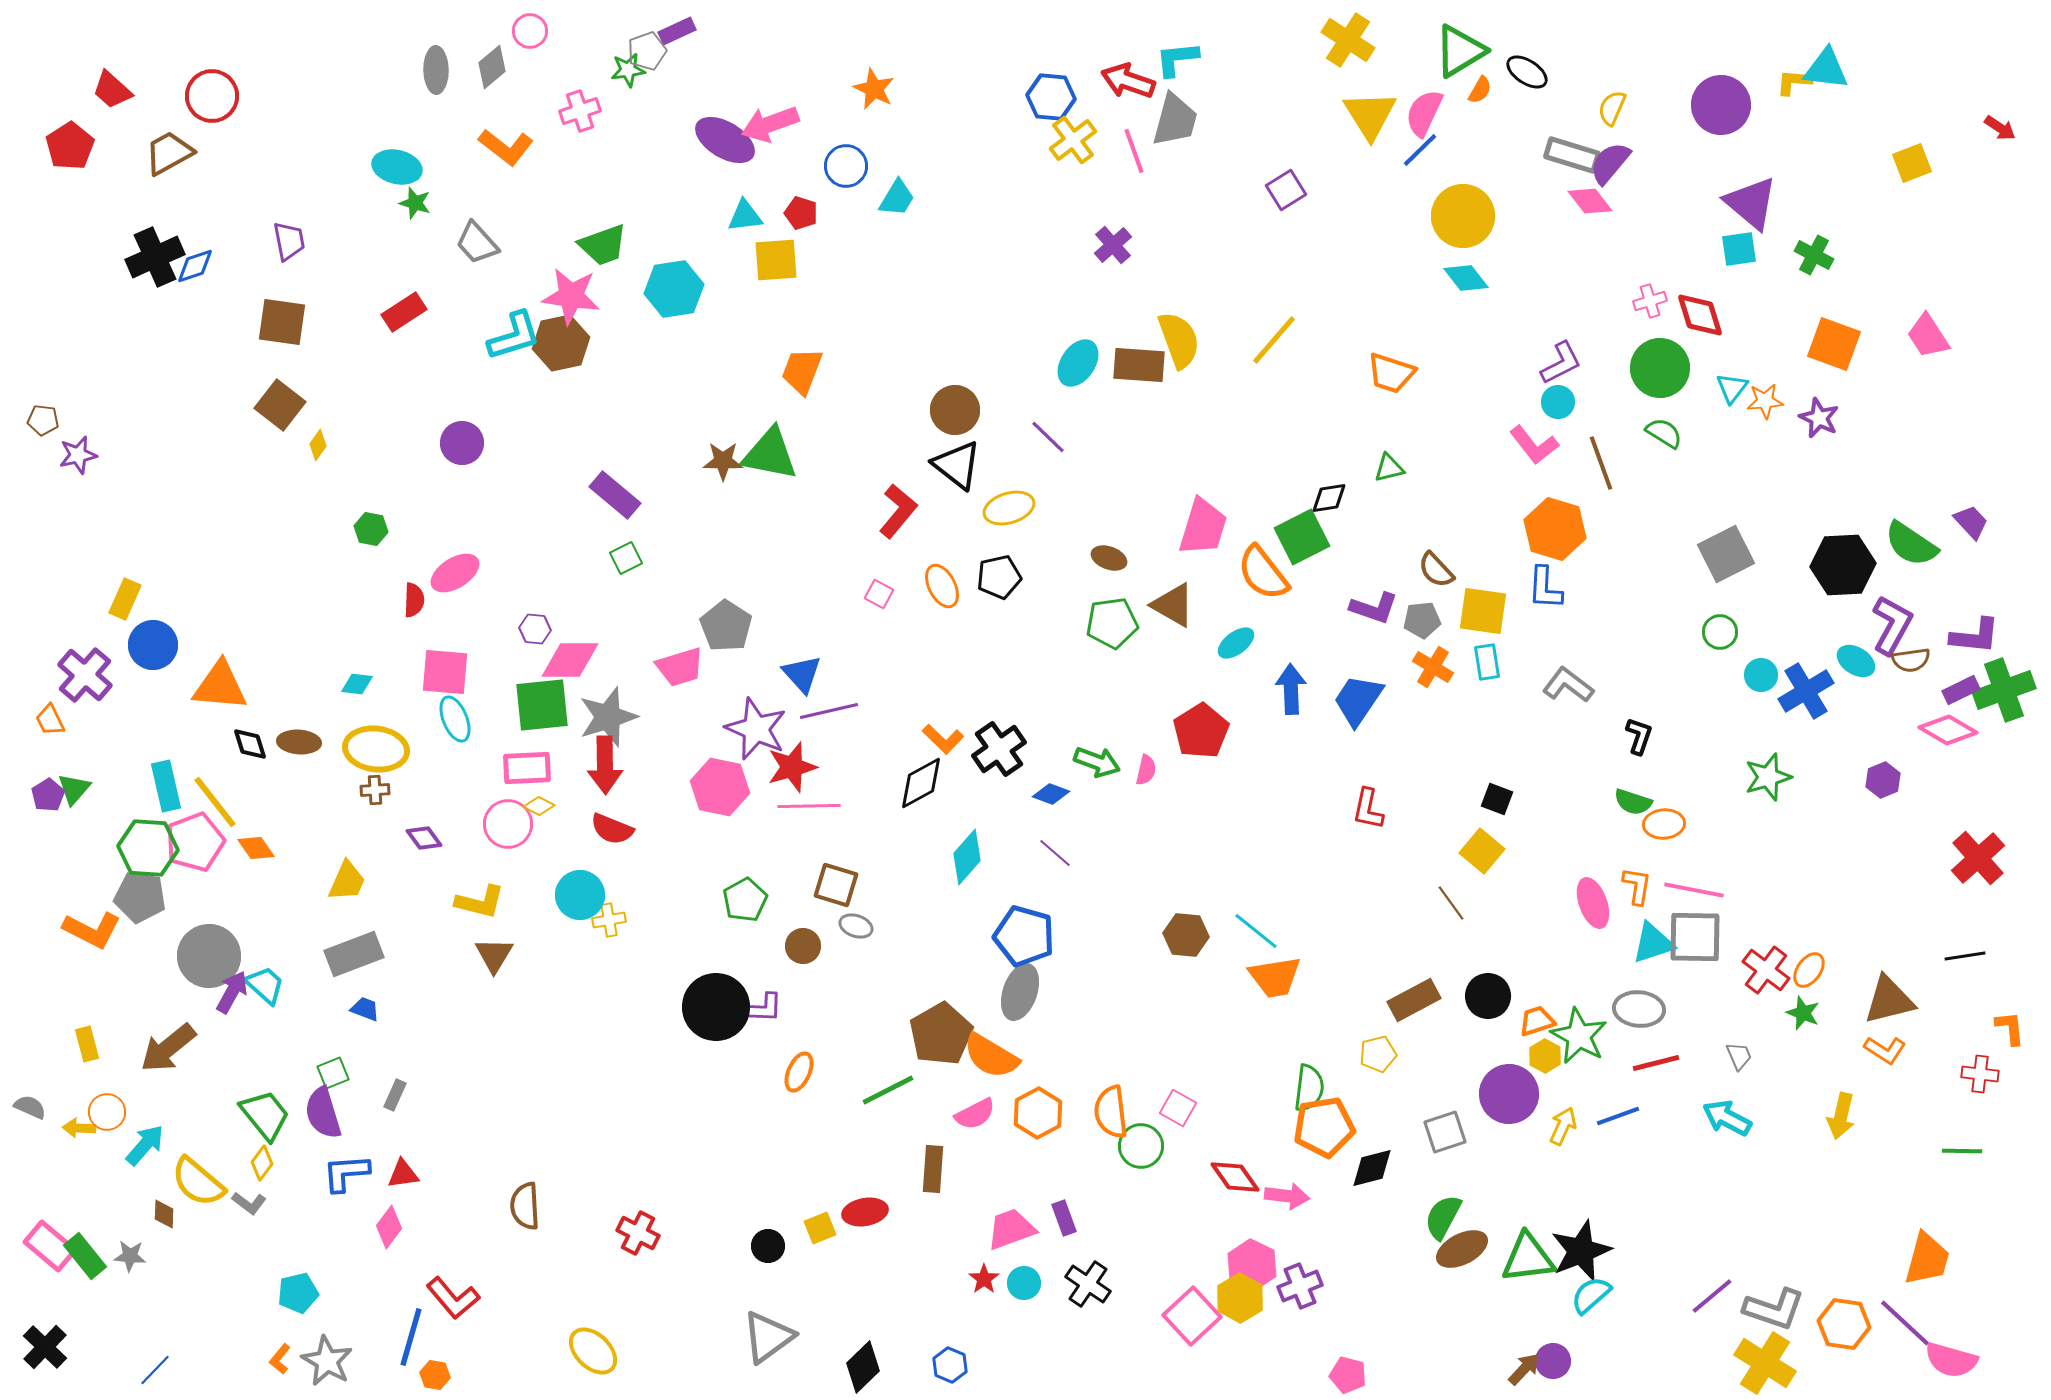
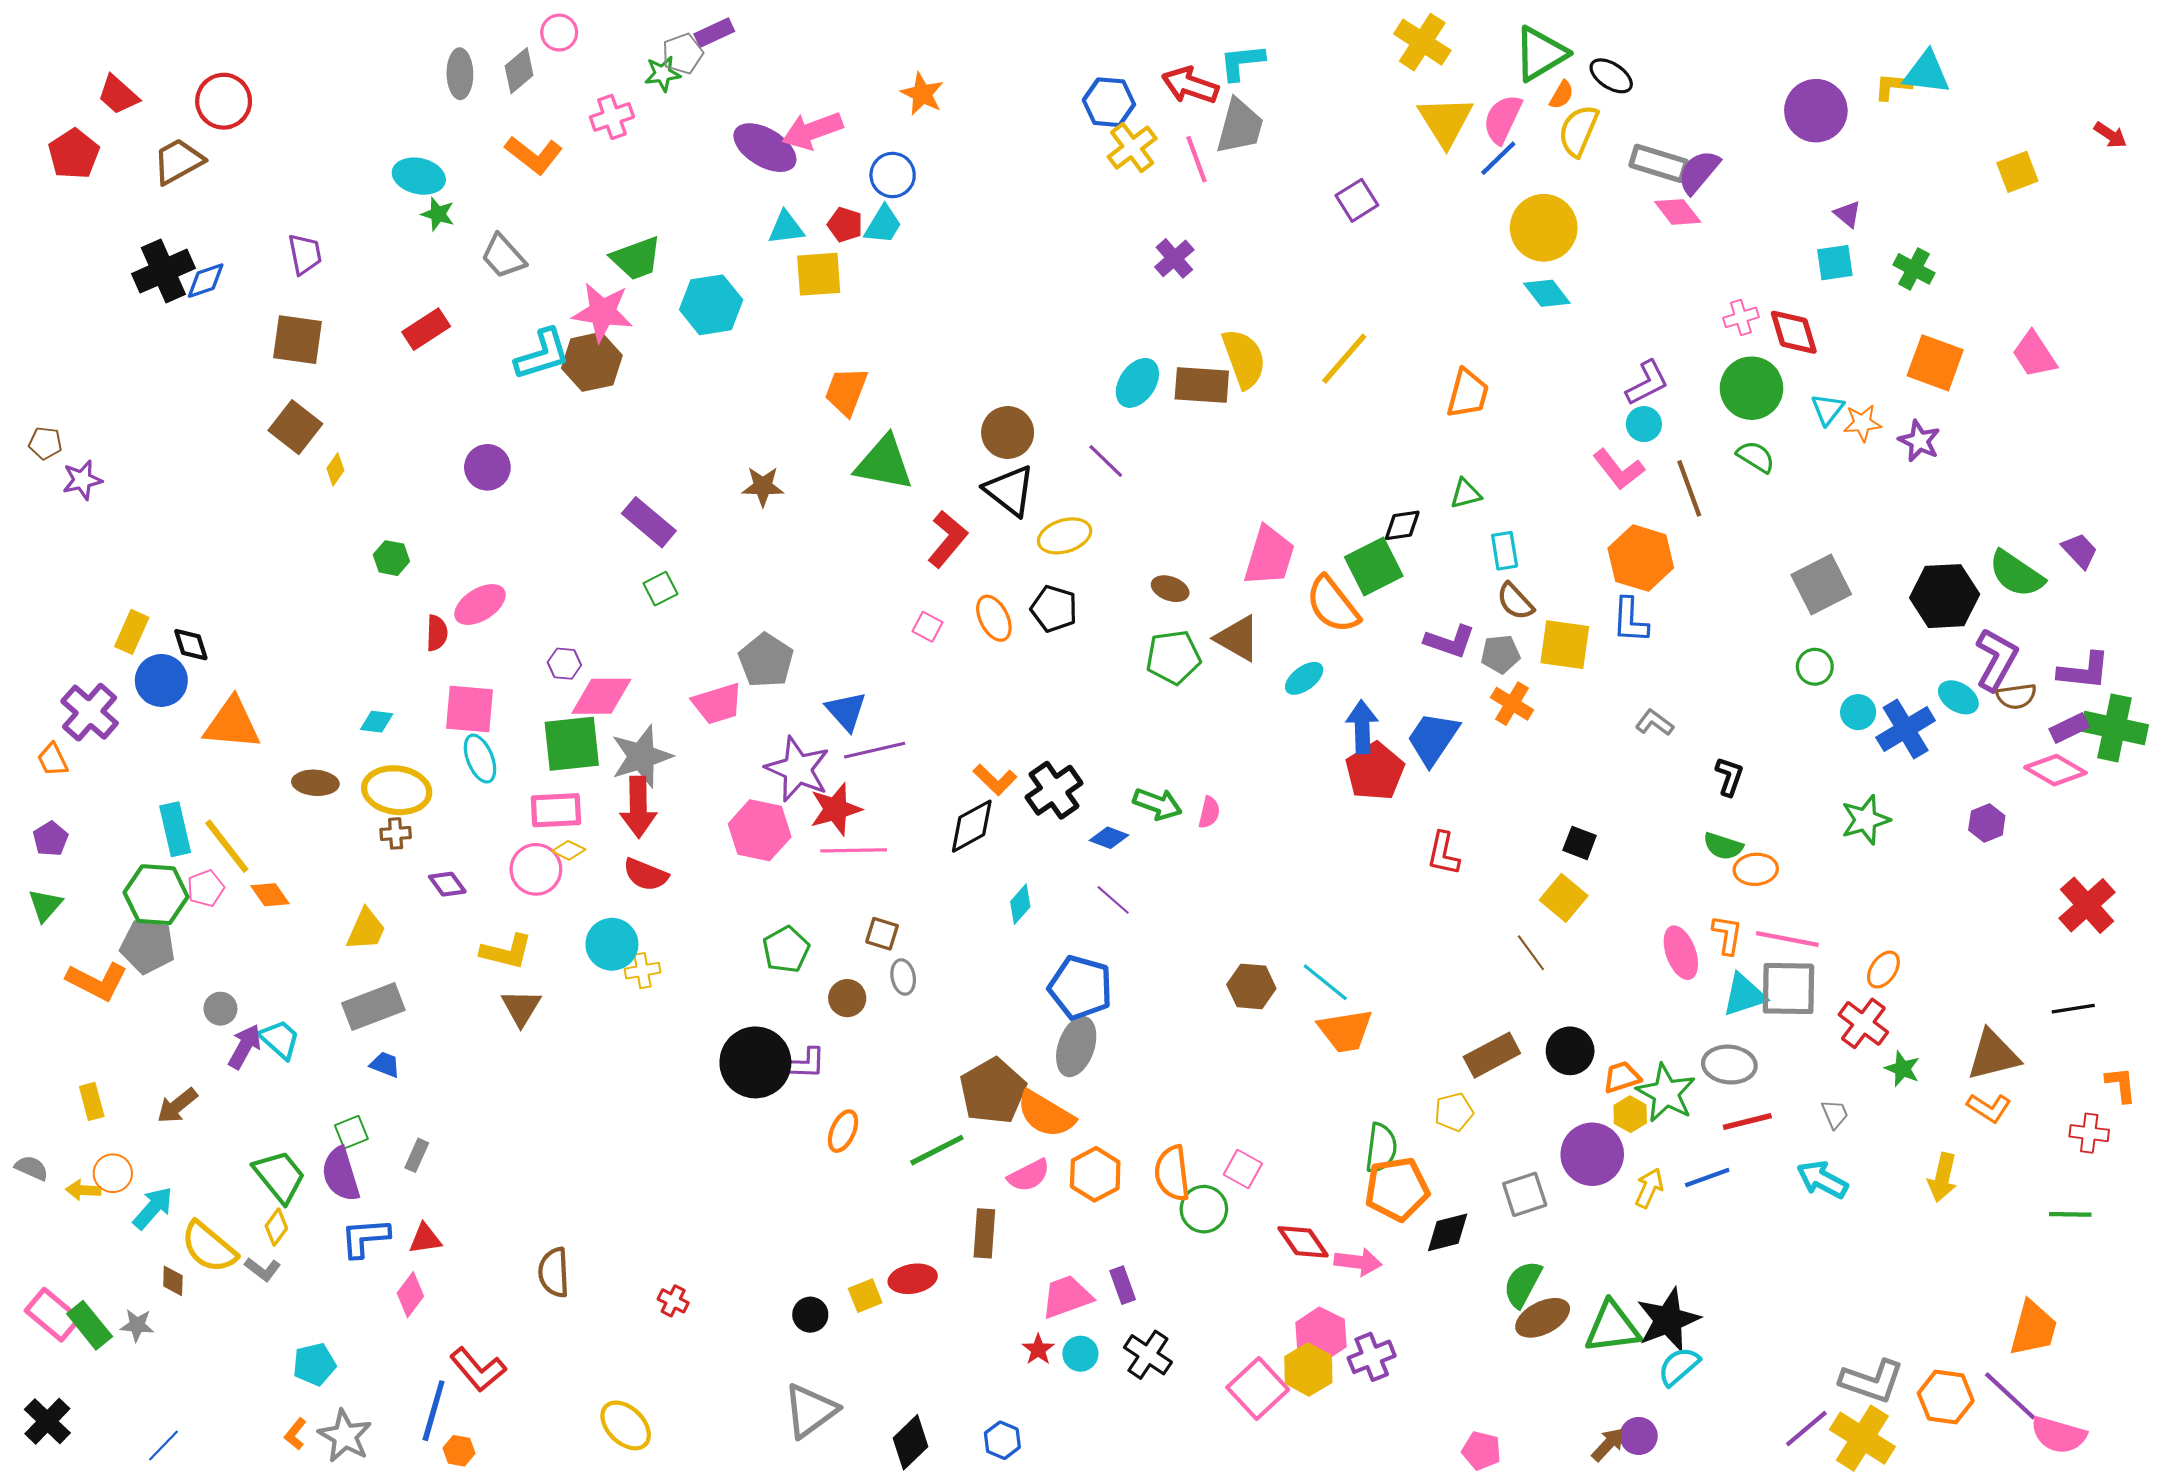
yellow semicircle: (1612, 108) -> (1578, 131), moved, size x1.4
cyan trapezoid: (897, 198) -> (883, 225), moved
purple triangle: (1751, 203) -> (1848, 214), size x0.5
orange trapezoid: (1391, 373) -> (1468, 393), turned -93
green triangle: (770, 454) -> (884, 463), moved
black pentagon: (999, 577) -> (1054, 609), turned 30
cyan rectangle: (1487, 662) -> (1505, 551), moved
gray L-shape: (1568, 685) -> (1654, 723), size x0.7
green cross: (2004, 690) -> (2115, 728), turned 32
red pentagon: (1201, 731) -> (1375, 771), moved
black diamond: (250, 744) -> (191, 645), moved
green triangle: (74, 789) -> (45, 905), moved
pink pentagon: (195, 842) -> (206, 888), size x0.6
cyan diamond: (967, 857) -> (1020, 904), size x0.7
brown square: (836, 885) -> (882, 934), size x0.7
gray ellipse: (856, 926) -> (903, 977), turned 60
gray circle: (209, 956) -> (220, 1009), size x0.5
orange ellipse: (1809, 970) -> (1883, 970), moved
brown arrow: (168, 1048) -> (177, 1106), size x0.7
red cross: (638, 1233) -> (673, 1301), size x0.7
purple line: (1712, 1296) -> (1806, 1429), moved
pink pentagon: (1348, 1375) -> (1481, 1451), moved

